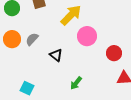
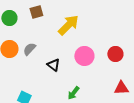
pink circle: (87, 36) -> (84, 56), moved
red circle: (114, 53) -> (115, 54), moved

